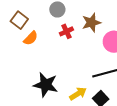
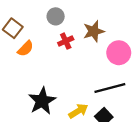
black star: (46, 85) -> (42, 101), turned 30

